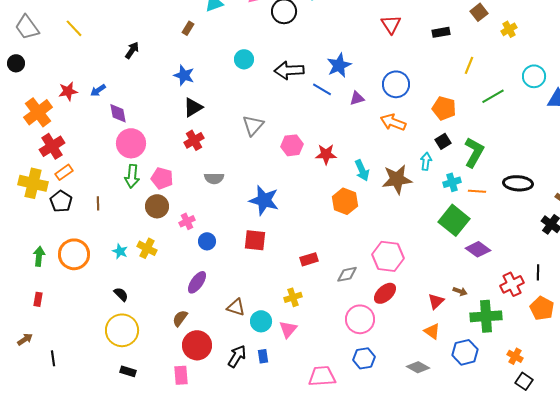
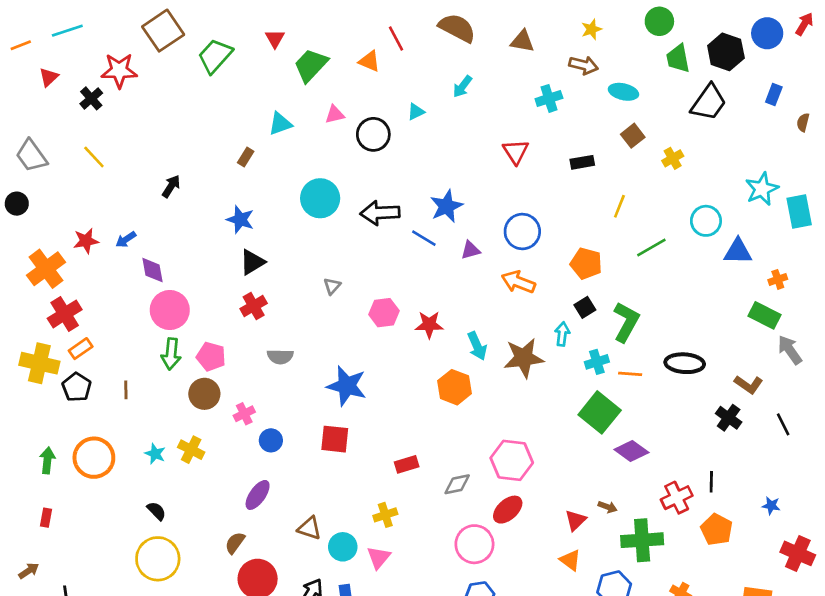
cyan circle: (244, 59) -> (320, 198), size x1.5
gray triangle: (253, 125) -> (332, 286), size x0.6

